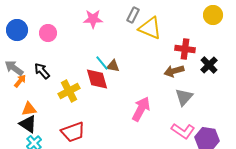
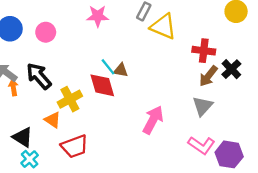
black arrow: (42, 71) -> (39, 76), size x1.4
brown arrow: (174, 71) -> (208, 76), moved, turned -36
orange arrow: (20, 81) -> (13, 88), turned -48
orange triangle: (29, 109) -> (53, 120), moved, turned 42

